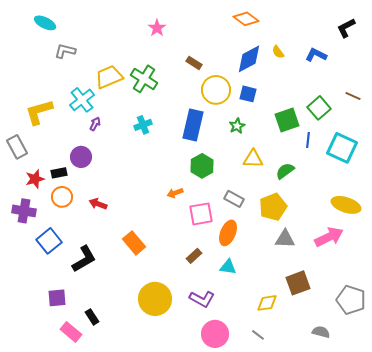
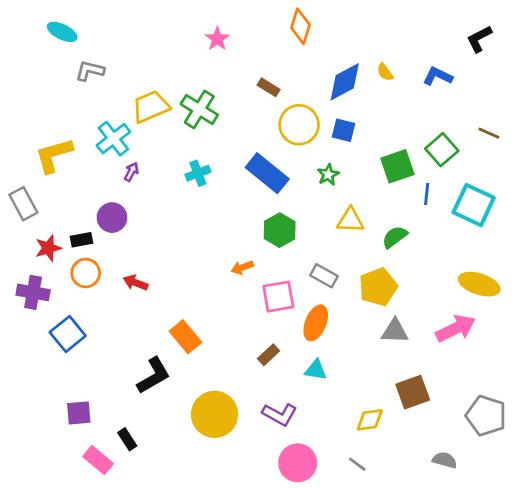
orange diamond: (246, 19) -> (300, 26), moved, turned 70
blue rectangle: (193, 125) -> (267, 173), turned -64
black L-shape: (84, 259) -> (154, 376), moved

